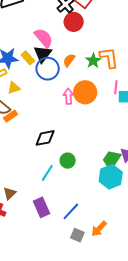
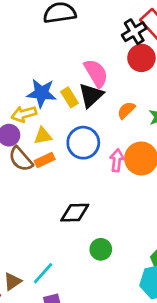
blue circle: (48, 69) -> (83, 143), moved
orange rectangle: (11, 116) -> (45, 160), moved
cyan line: (47, 173) -> (43, 273), moved

